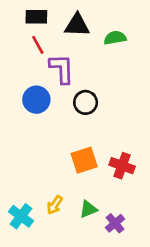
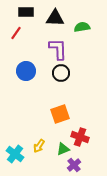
red line: (38, 45) -> (16, 33), moved, turned 64
purple L-shape: (62, 69) -> (58, 49), moved
red cross: (122, 166) -> (80, 137), moved
purple cross: (115, 223) -> (74, 165), moved

